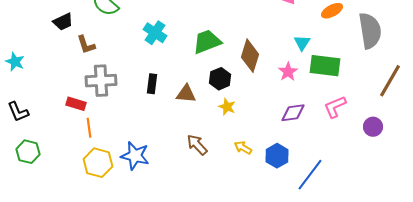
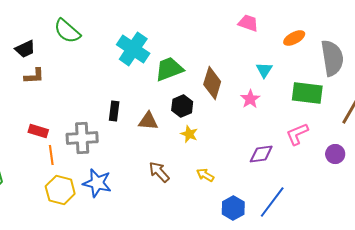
cyan cross: (155, 33) -> (133, 49), moved, size x1.4
brown L-shape: (86, 45) -> (34, 76), moved, turned -75
green rectangle: (325, 66) -> (307, 93), moved
gray cross: (101, 81) -> (82, 138), moved
purple diamond: (293, 113) -> (261, 154), moved
blue hexagon: (277, 156) -> (233, 208), moved

